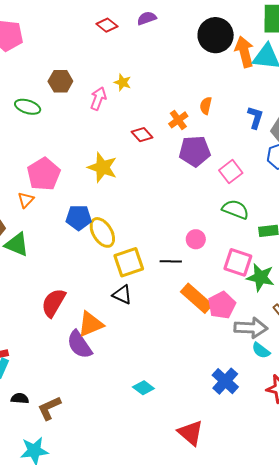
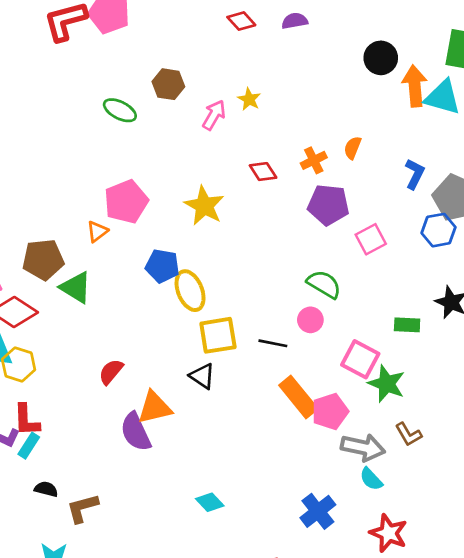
black circle: (216, 35) -> (381, 58), size x0.7
green semicircle: (235, 209) -> (324, 284), moved
red semicircle: (53, 303) -> (111, 372), size x0.7

